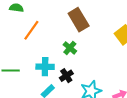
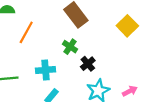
black cross: (66, 76) -> (88, 64), moved

